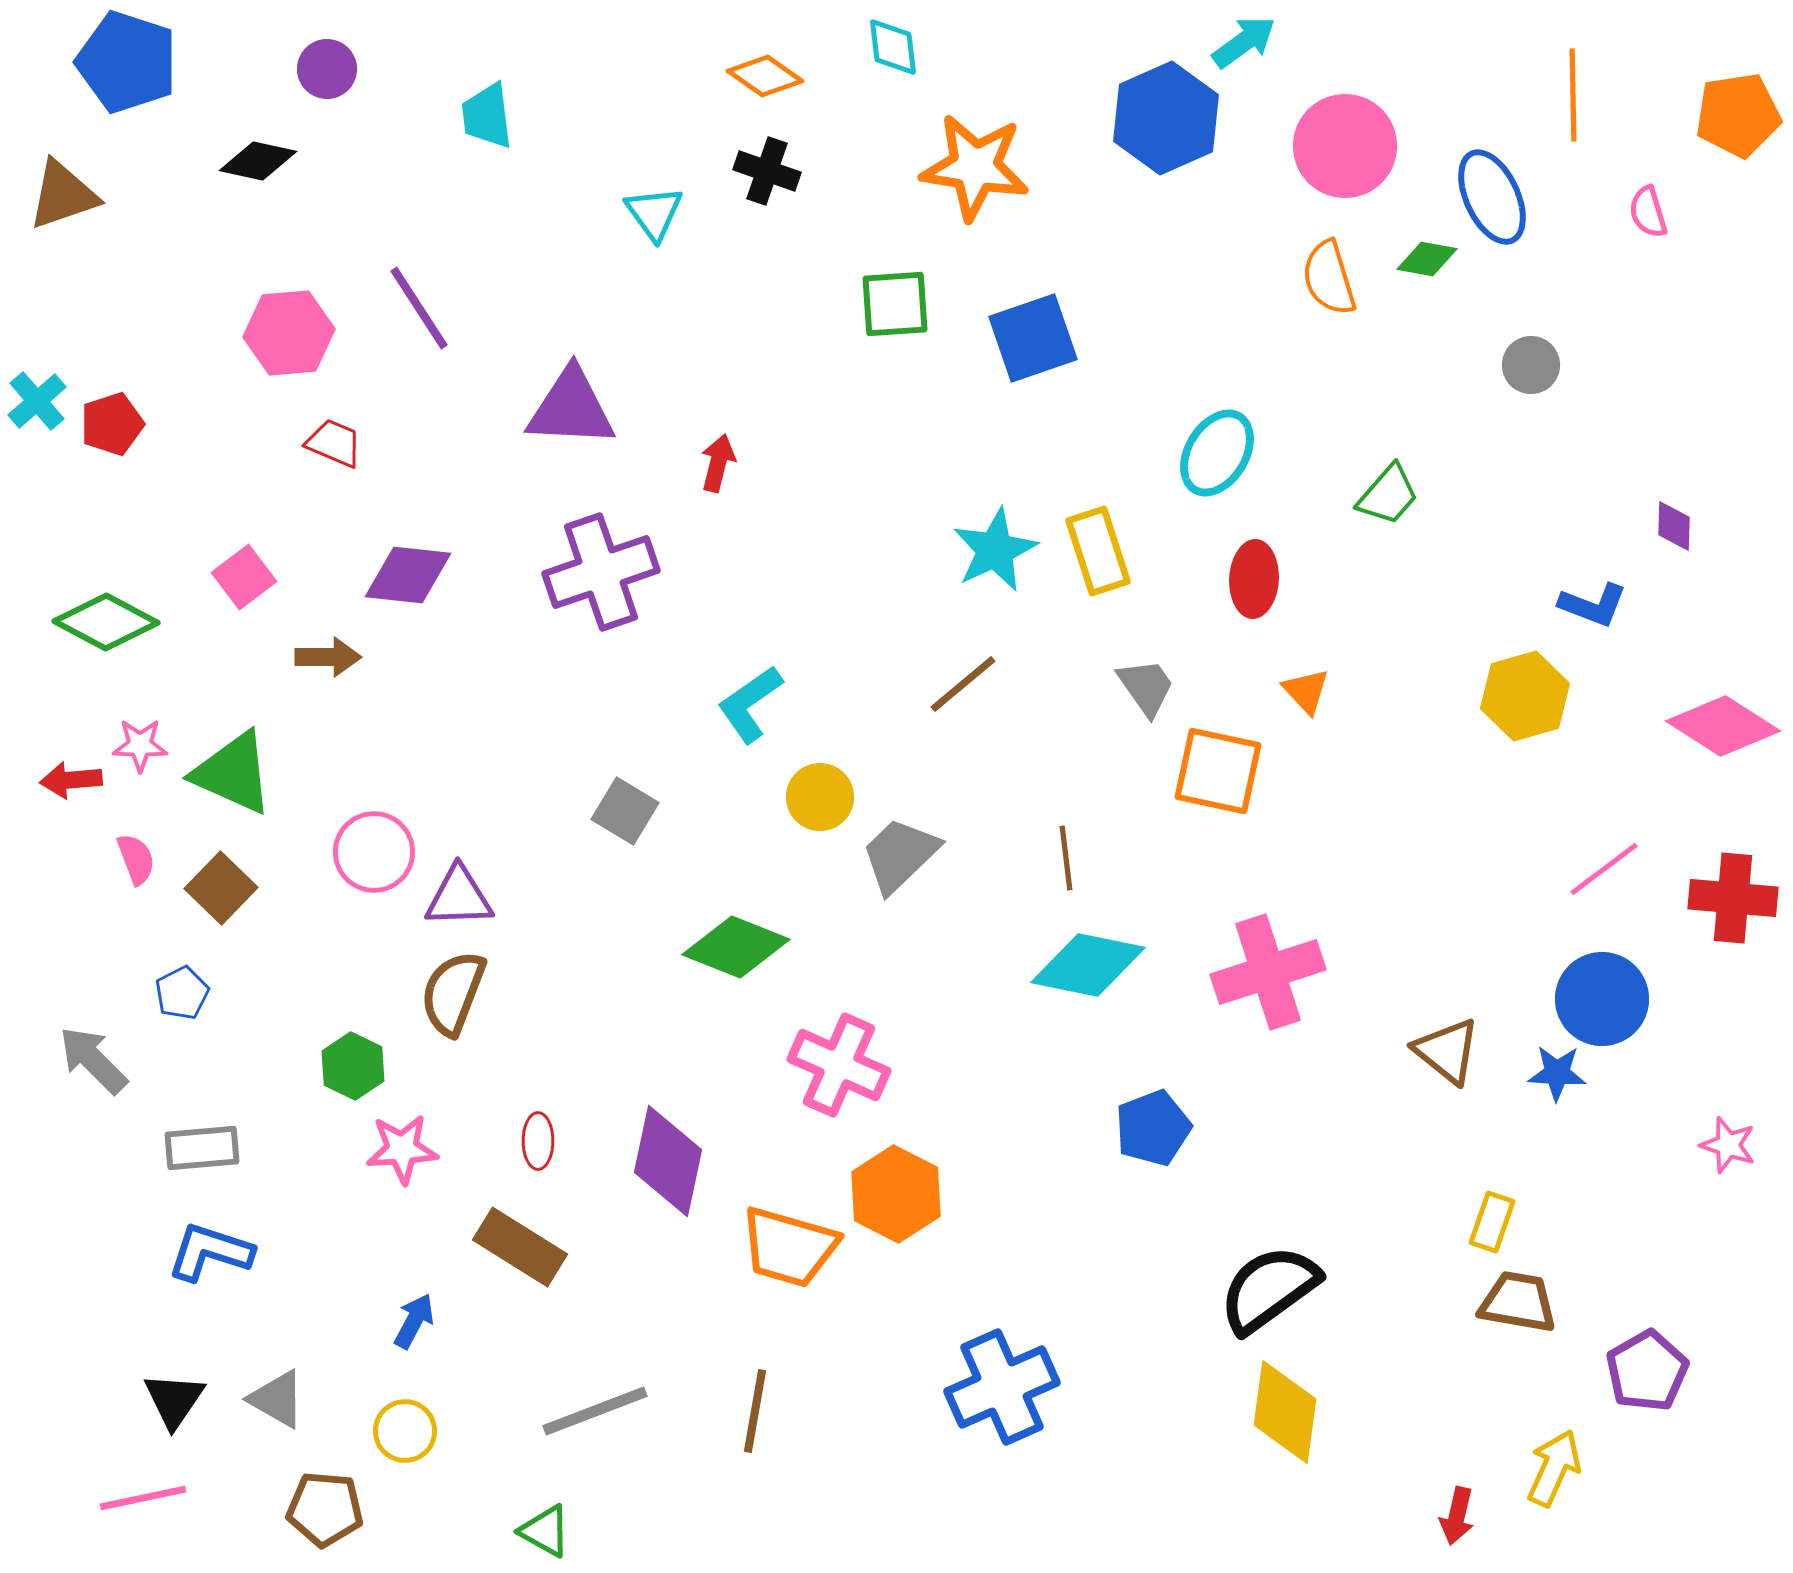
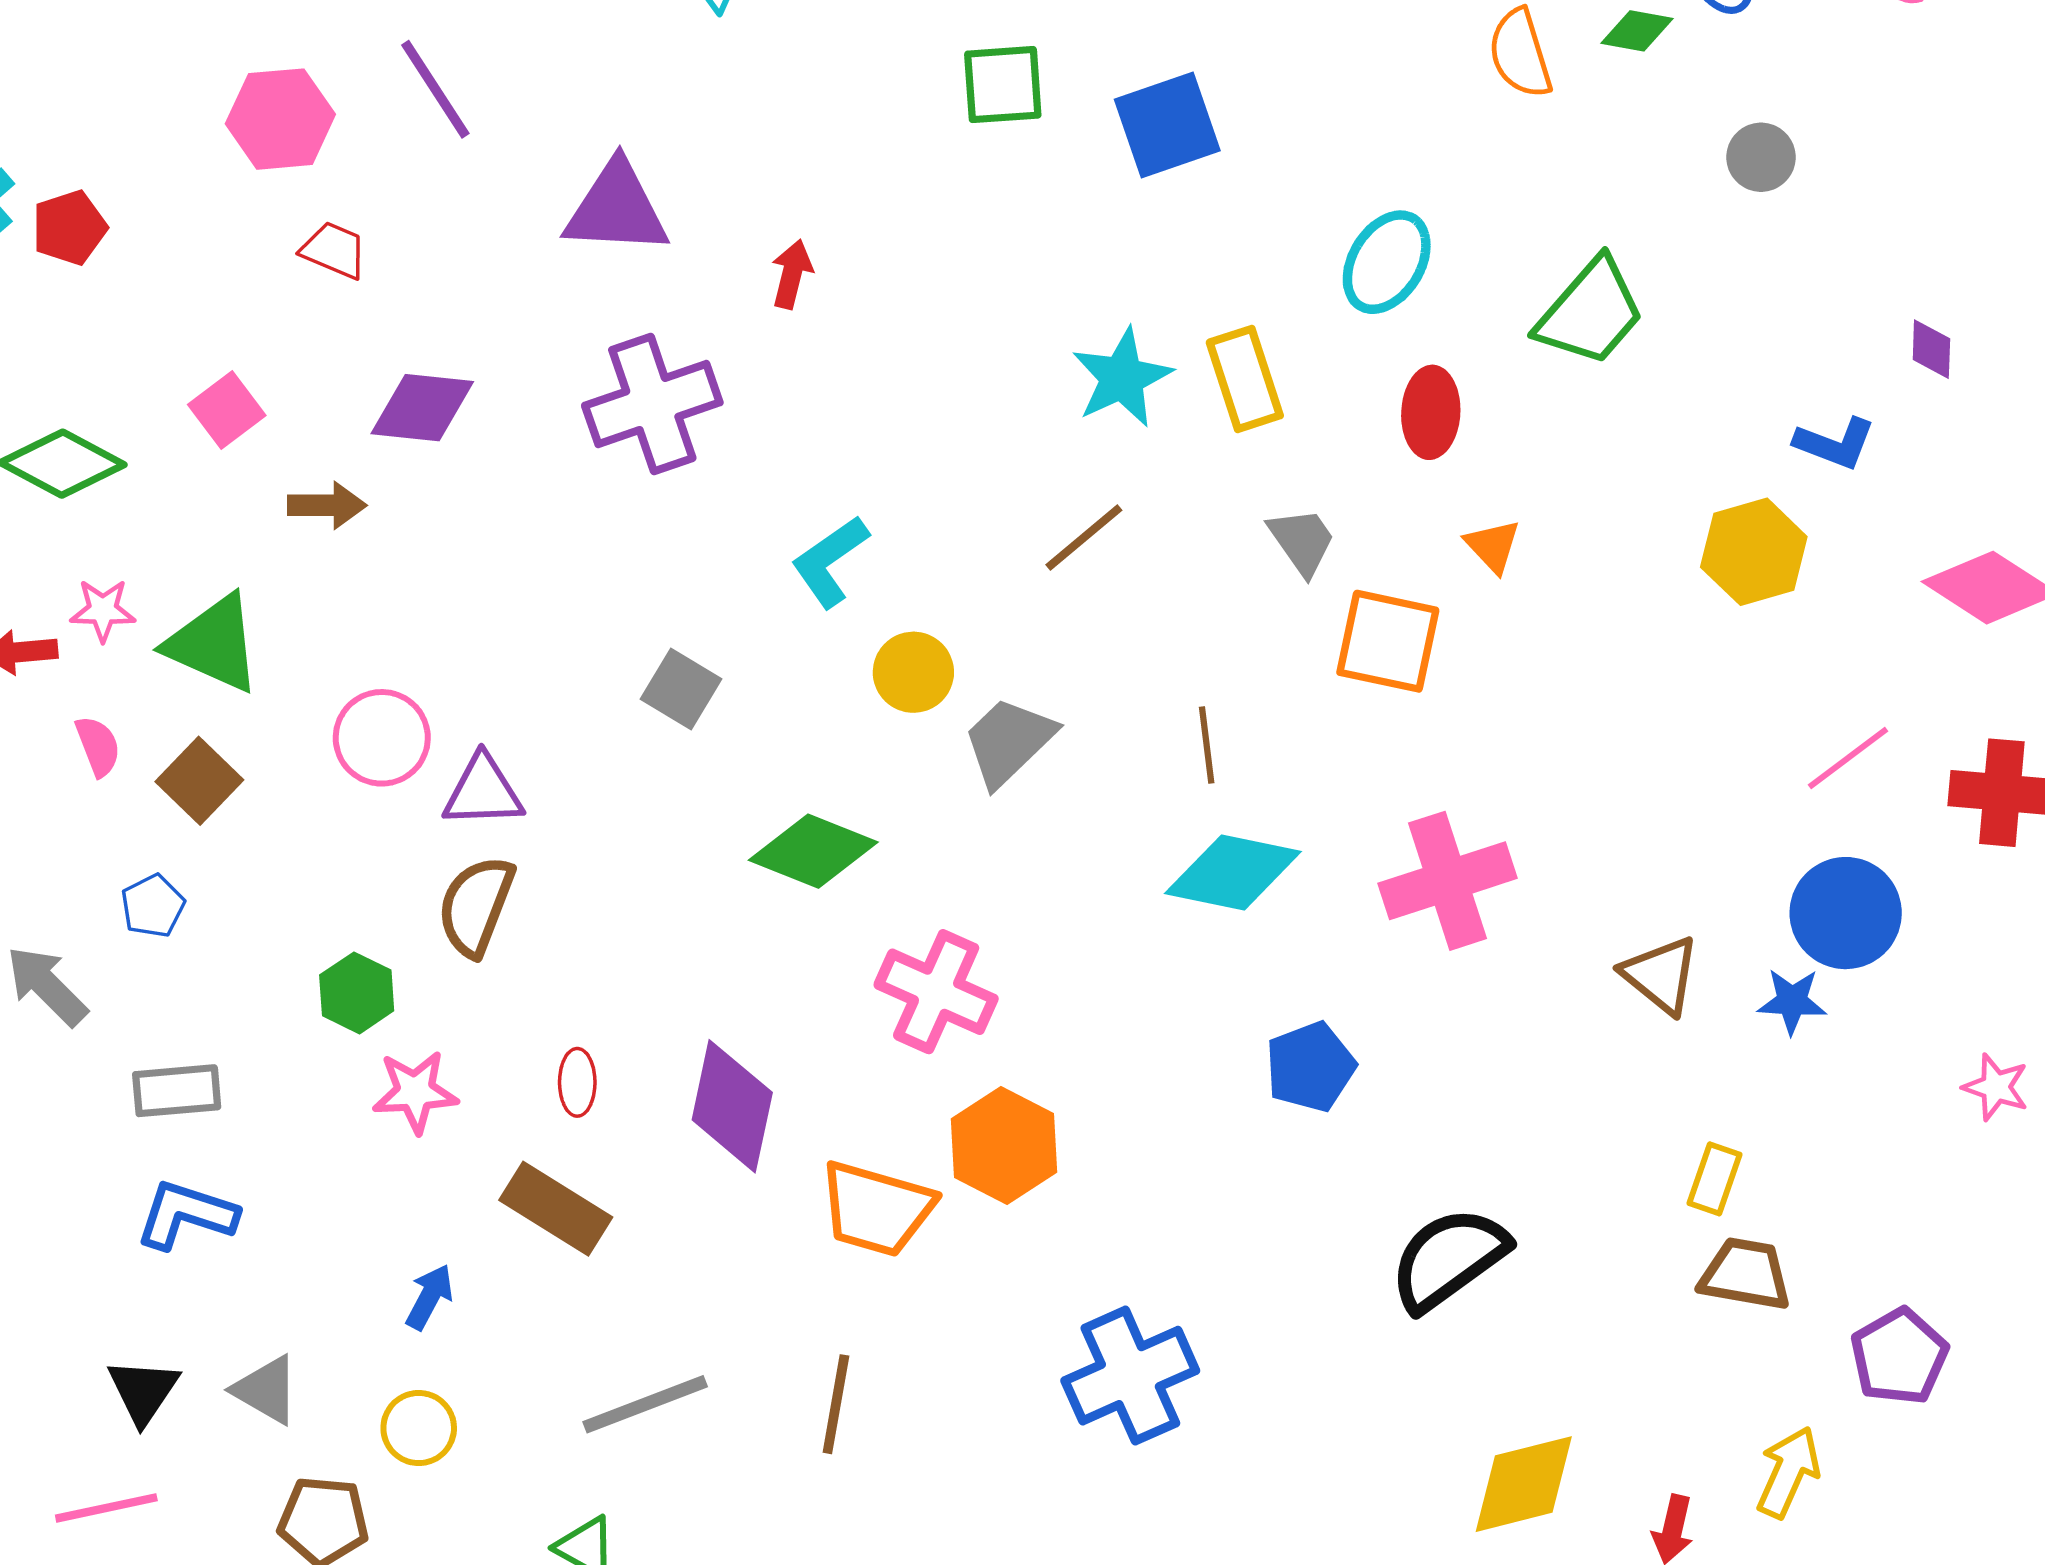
green trapezoid: (1388, 495) -> (1591, 312), size x1.5
yellow diamond: (1285, 1412) -> (1524, 1484), moved, turned 68

